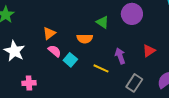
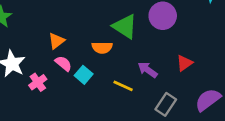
green triangle: (102, 22) -> (125, 26), size x1.5
purple arrow: (120, 56) -> (148, 70), turned -35
pink cross: (29, 83) -> (38, 82), moved, turned -32

